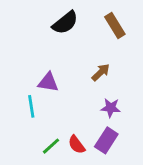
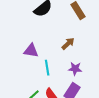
cyan line: (31, 106) -> (47, 68), moved

